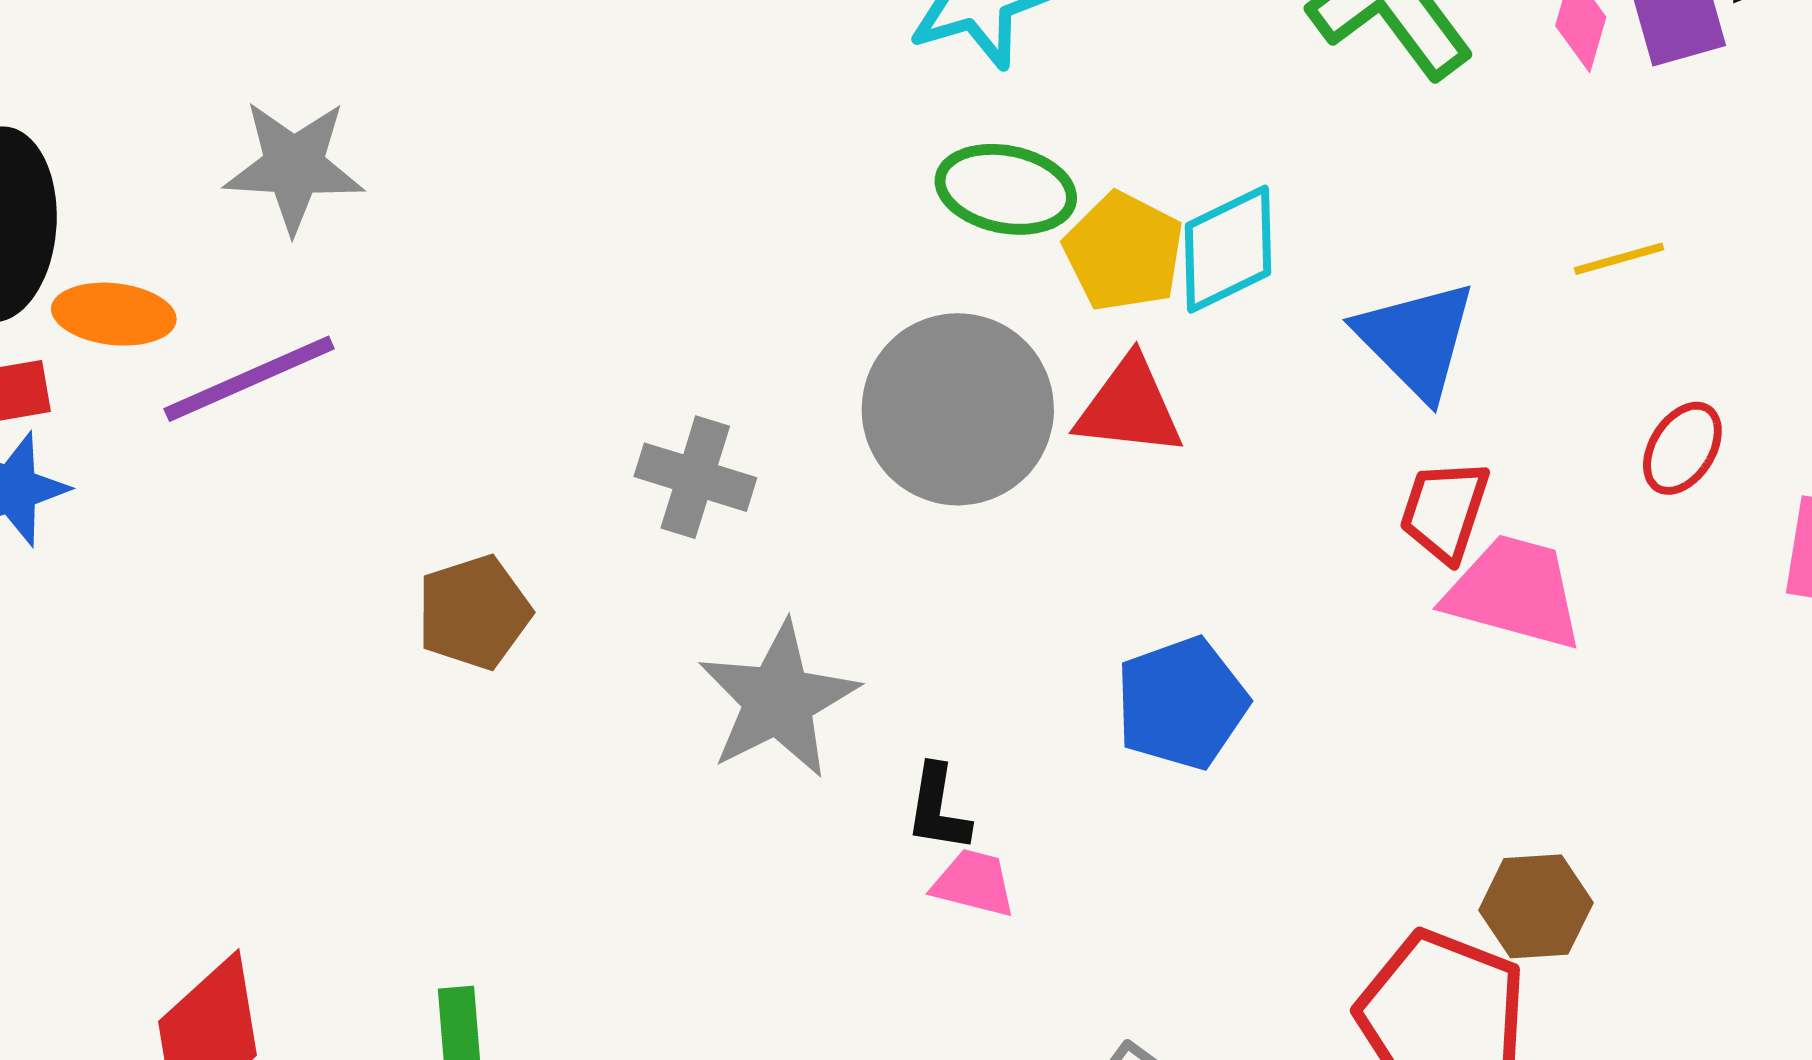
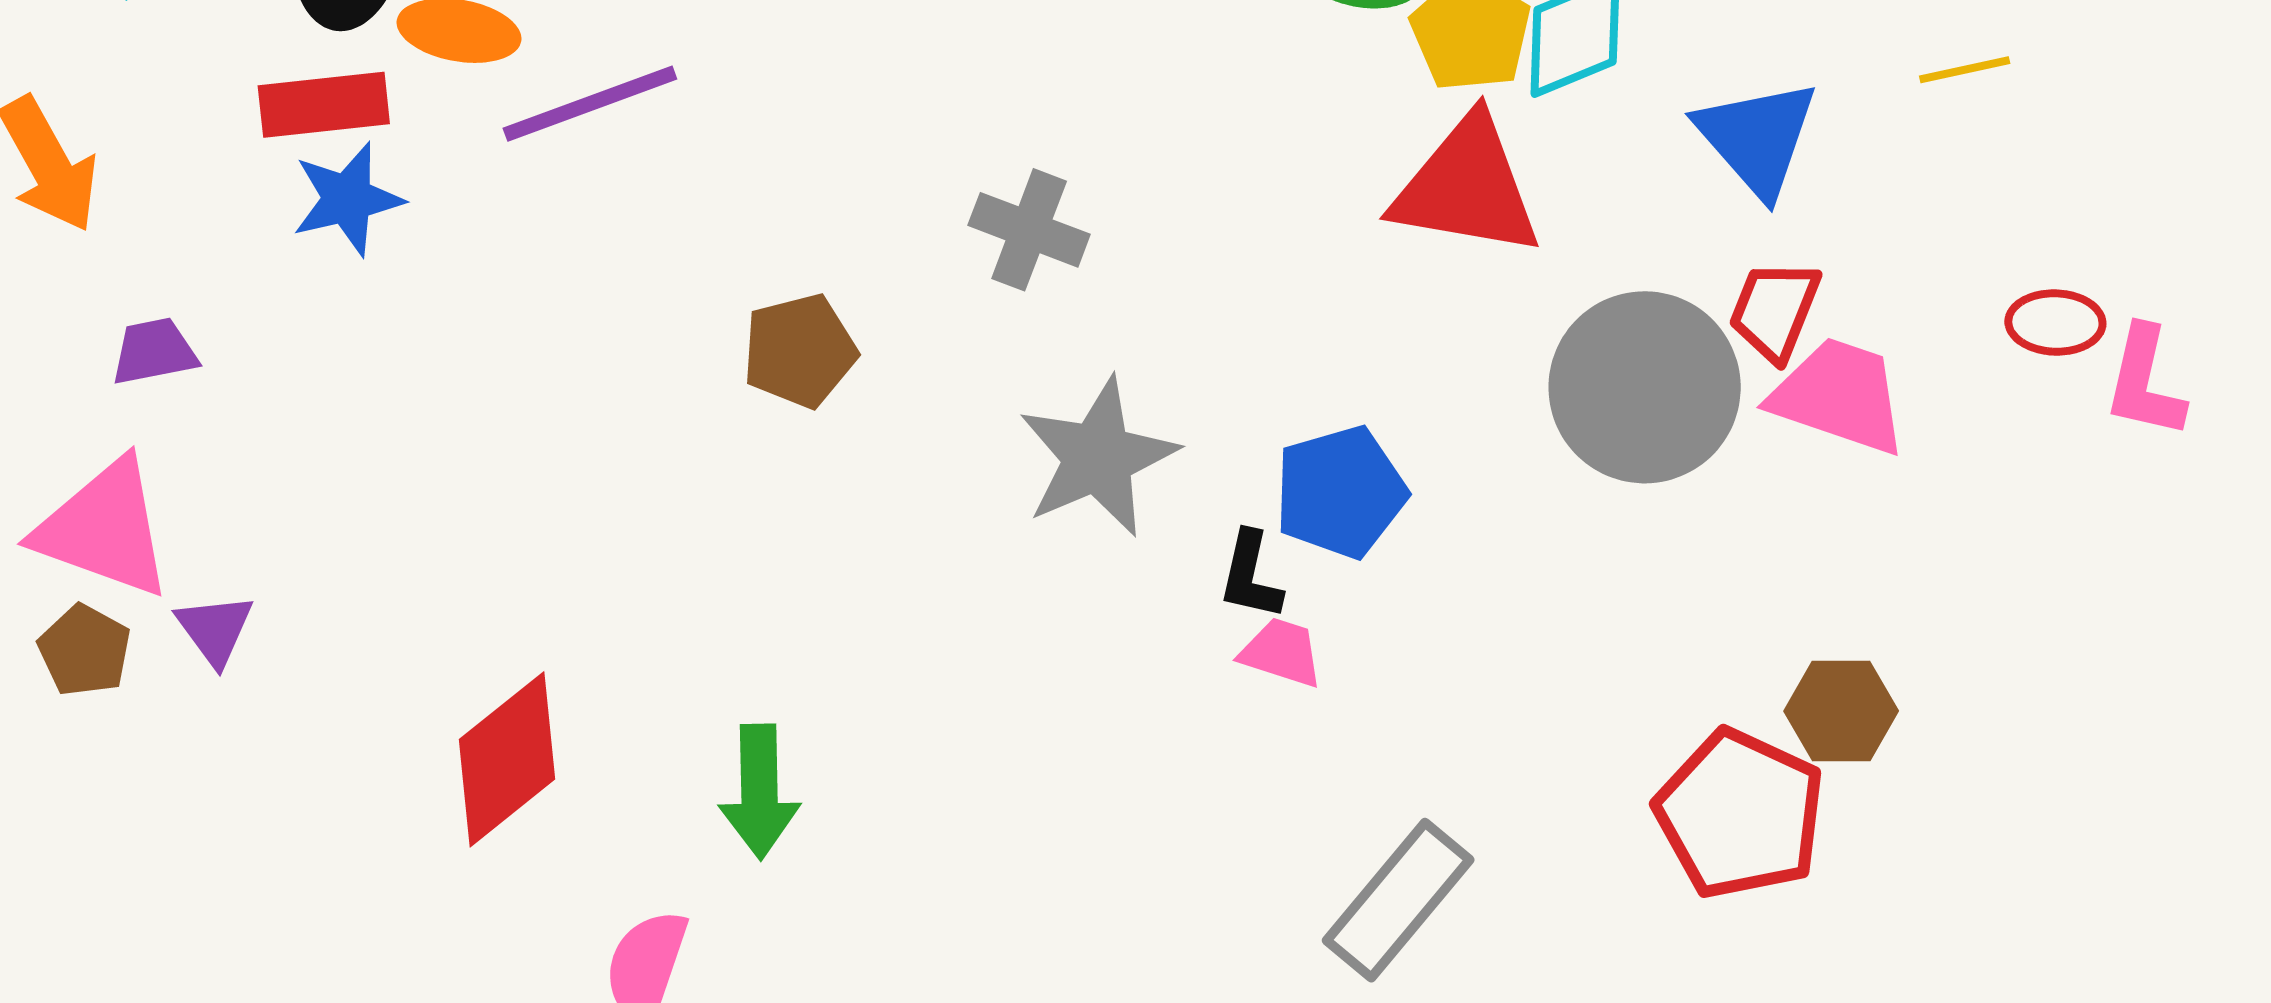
red triangle: (1129, 407) -> (1467, 187), size x1.4
gray circle: (958, 409) -> (1645, 387), moved
red ellipse: (1682, 448) -> (2055, 323), moved, turned 56
blue pentagon: (1182, 703) -> (1340, 492), moved

